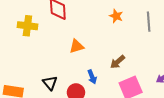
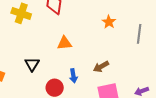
black triangle: (50, 83) -> (32, 64), moved

